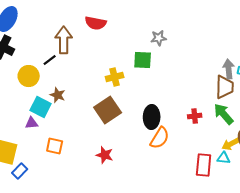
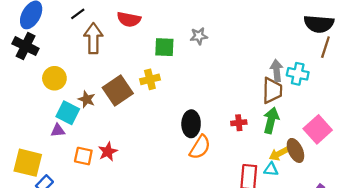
black line: (50, 60) -> (78, 14), moved
green square: (143, 60) -> (164, 47), moved
brown square: (108, 110) -> (118, 90), moved
green arrow: (224, 114) -> (271, 120), turned 55
red star: (105, 155) -> (108, 152), moved, turned 30

